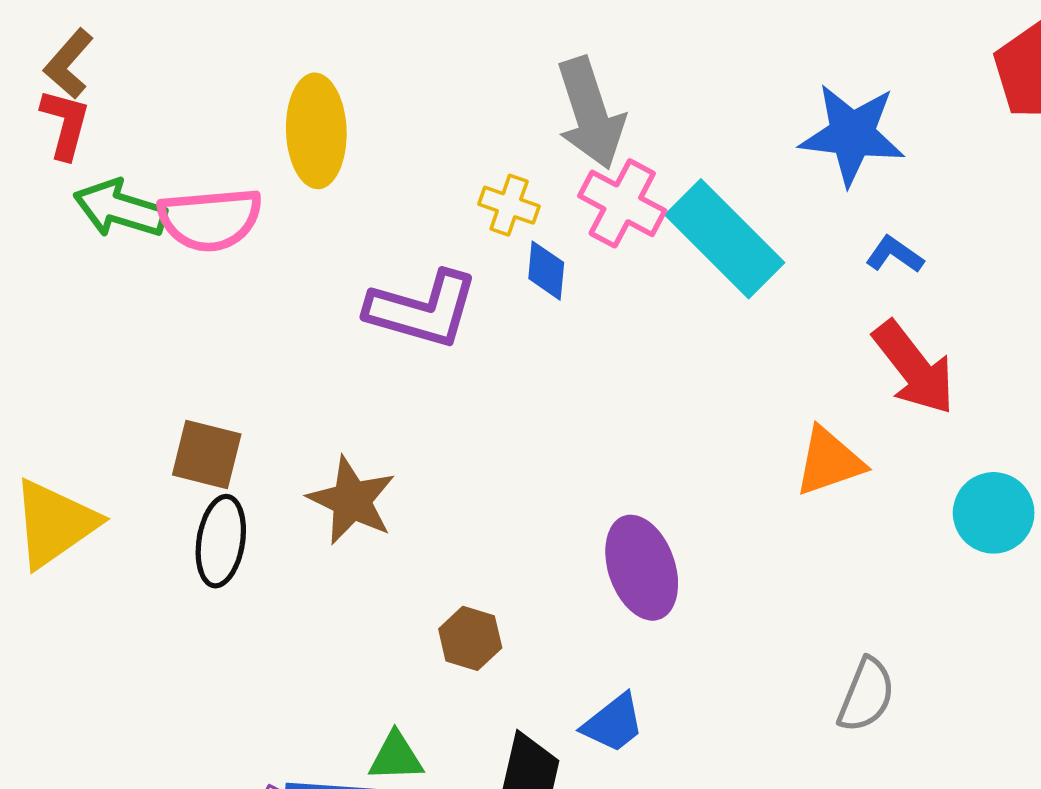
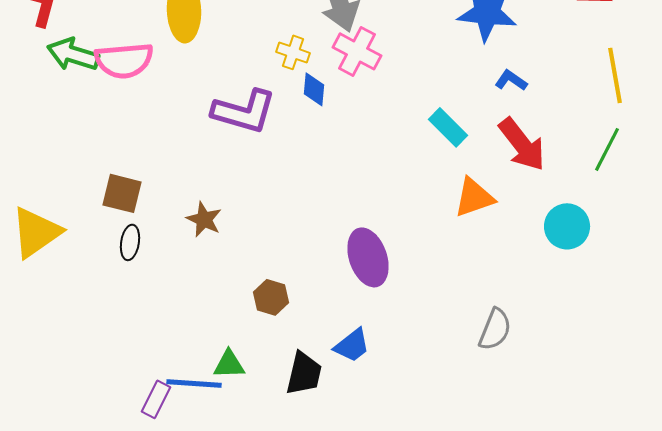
cyan rectangle: (725, 239) -> (448, 127), moved, size x0.6
brown star: (352, 500) -> (204, 219), size x0.7
black ellipse: (221, 541) -> (130, 242), size x0.7

